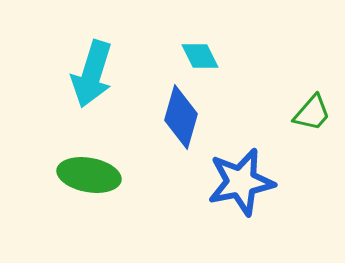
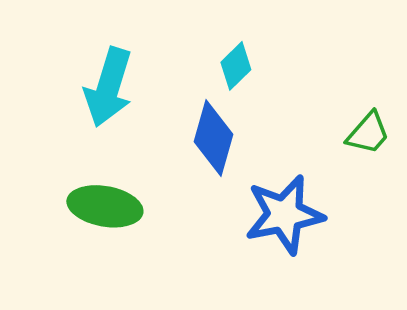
cyan diamond: (200, 56) -> (236, 66), turned 72

